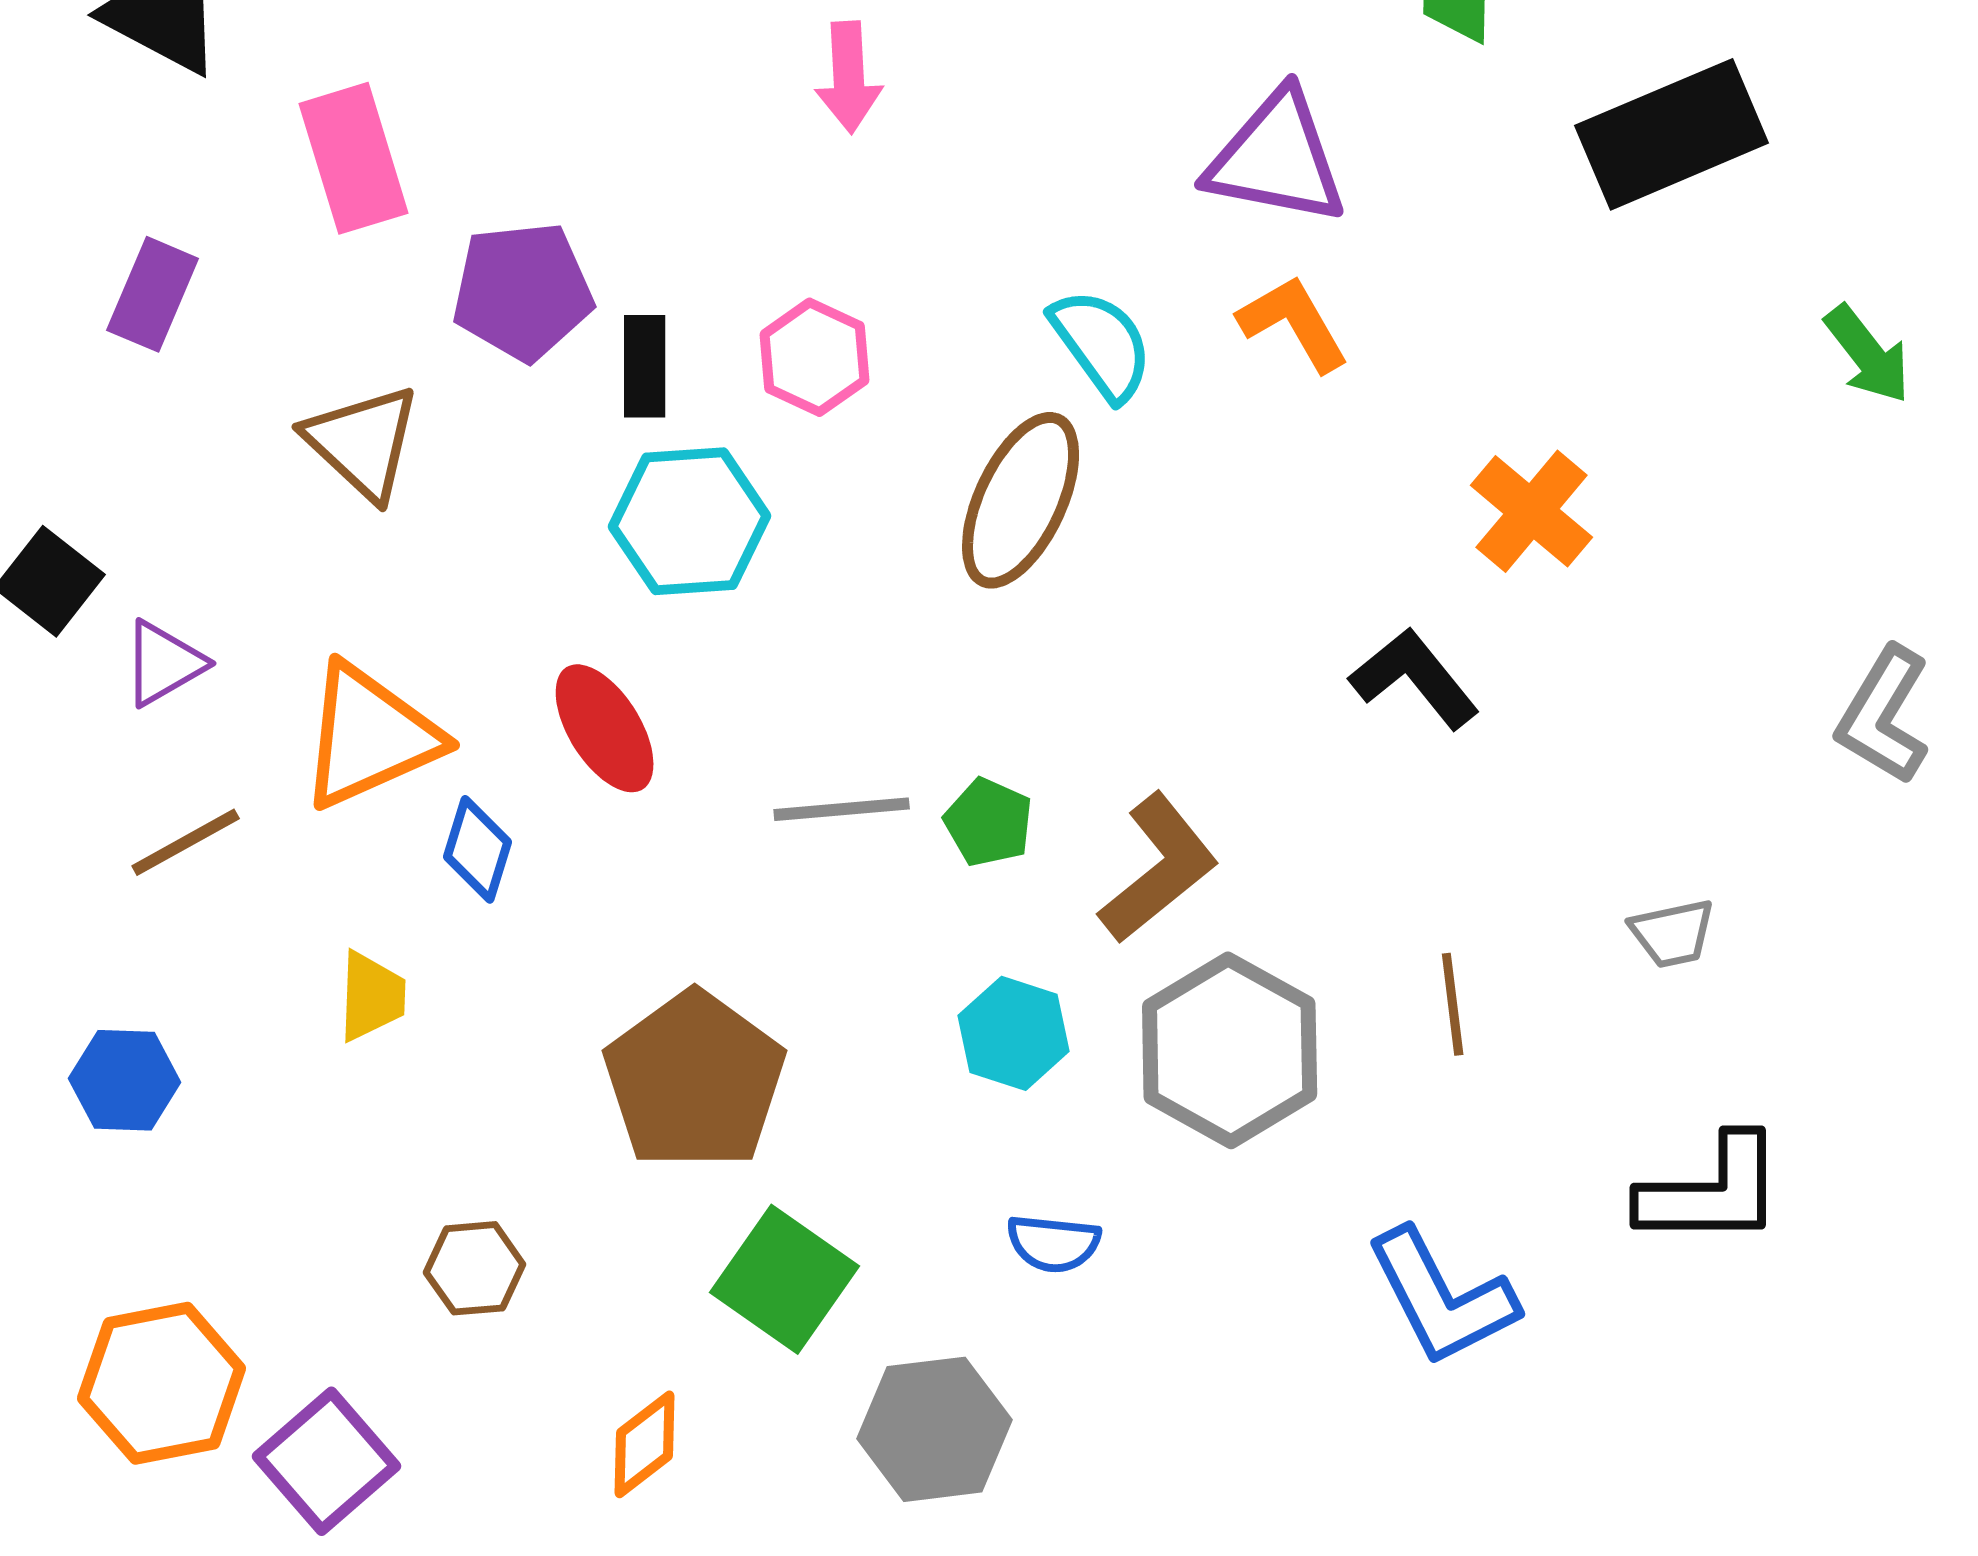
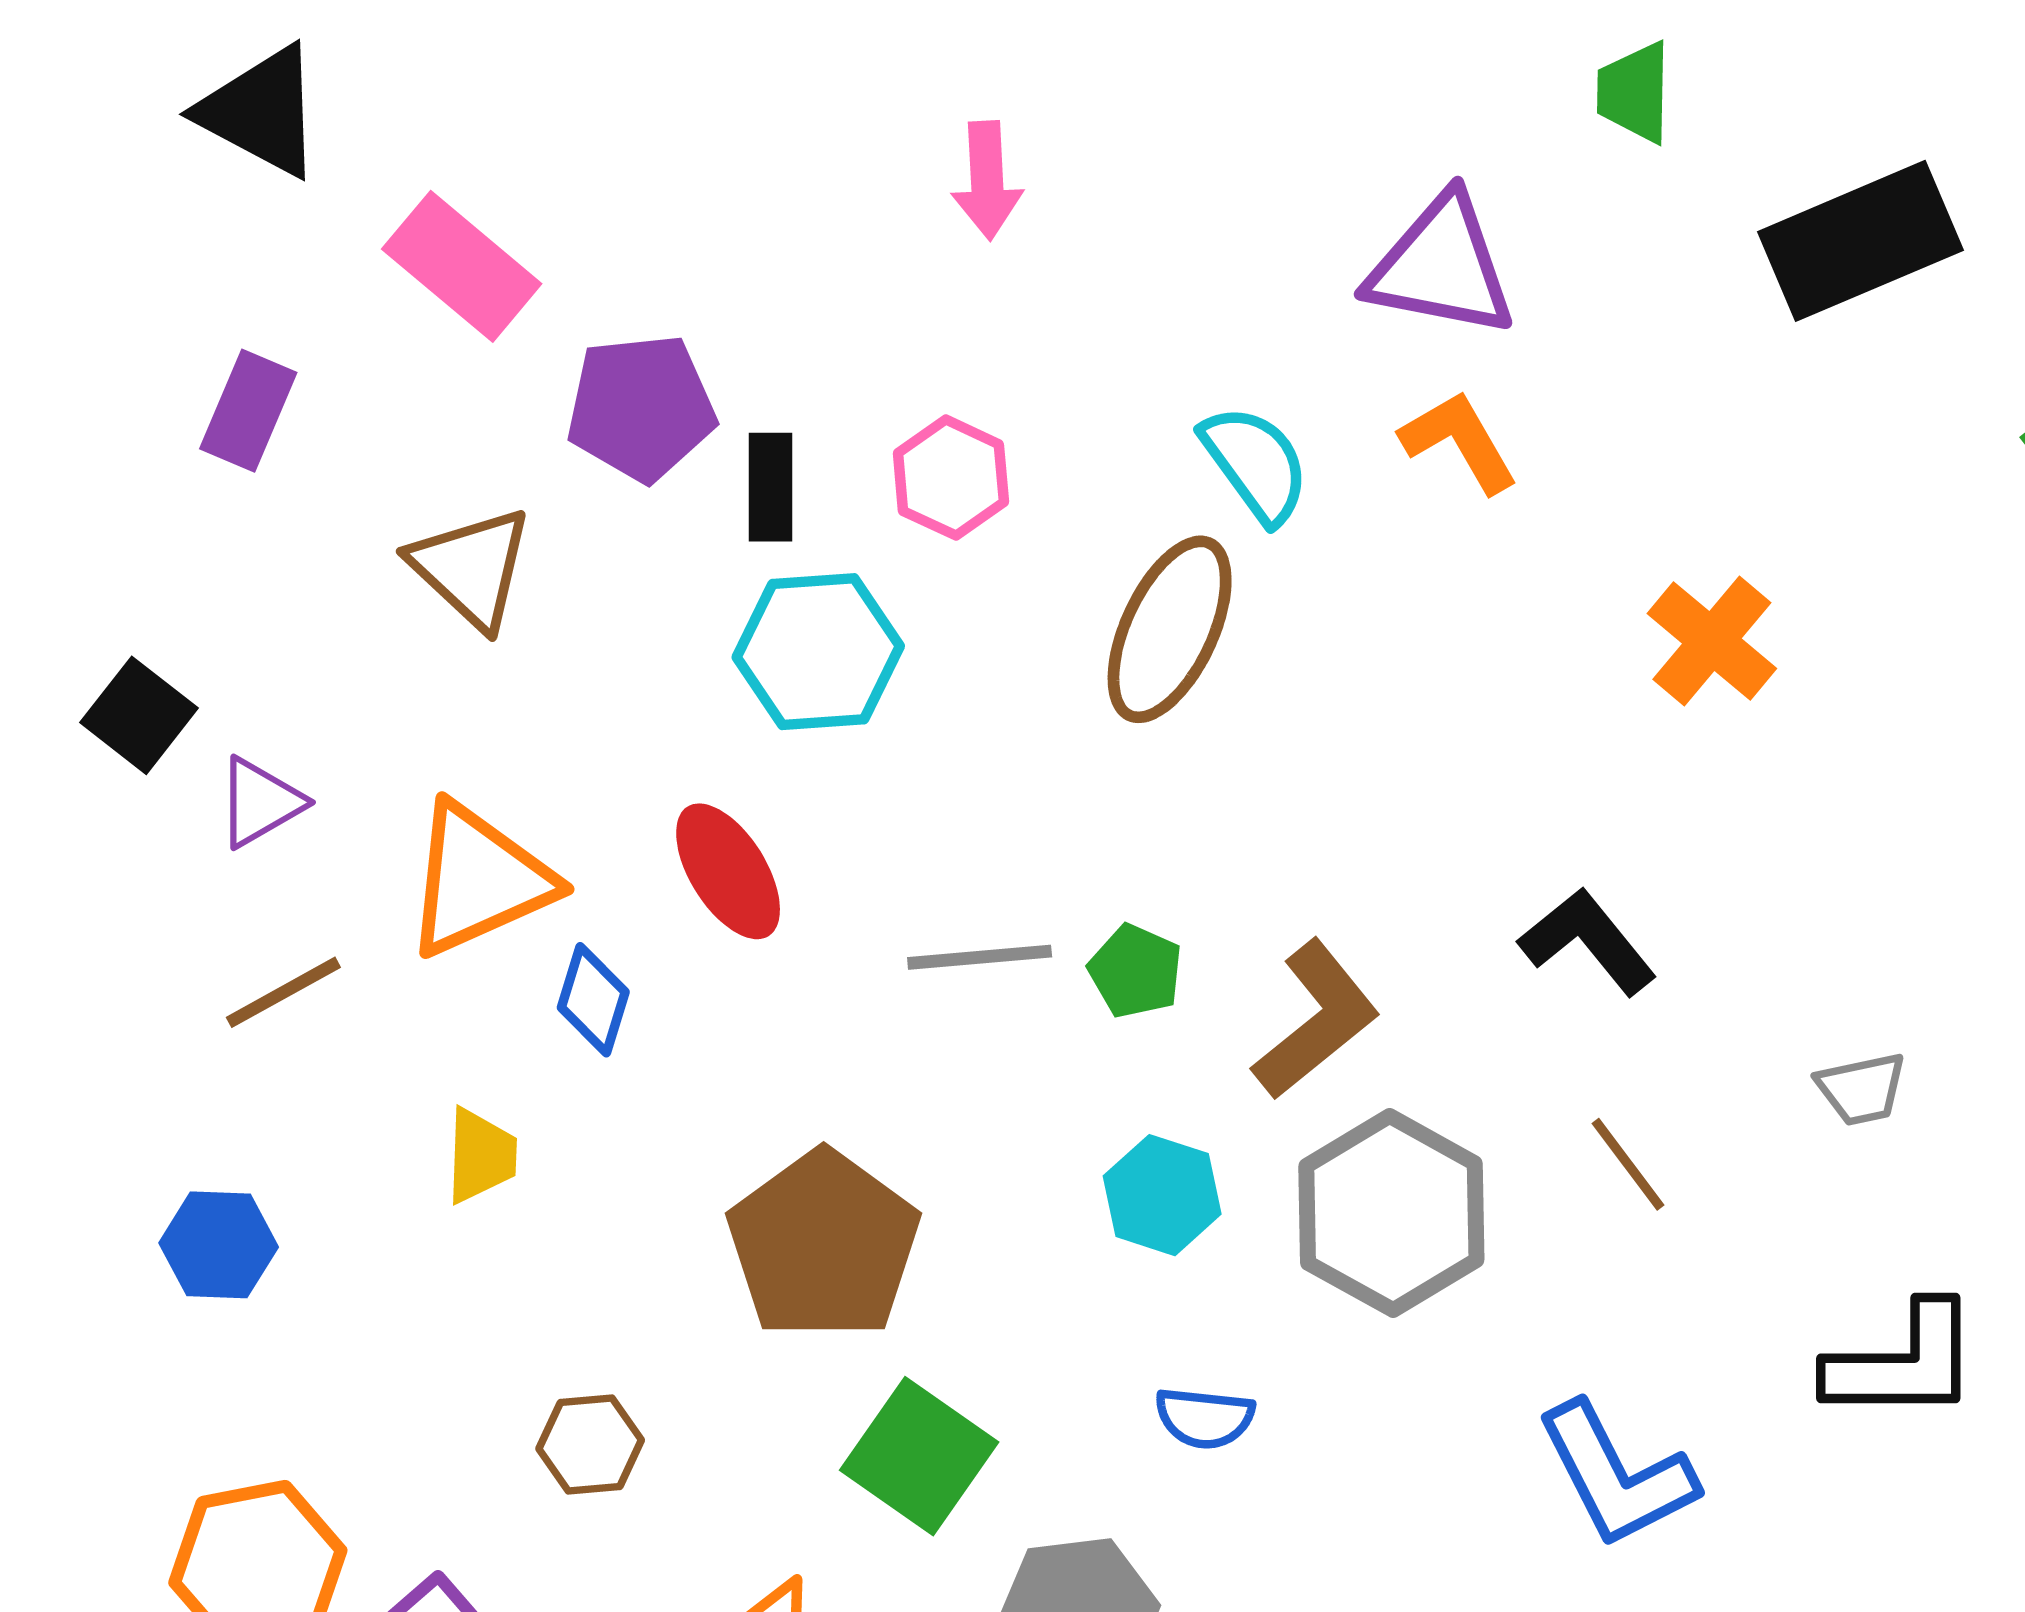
pink rectangle: (354, 158) -> (462, 266), turned -33
black L-shape: (1415, 678) -> (1588, 941), moved
brown line: (1453, 1004) -> (1628, 1164), turned -30

